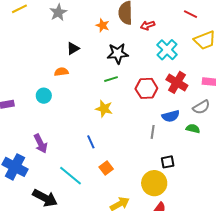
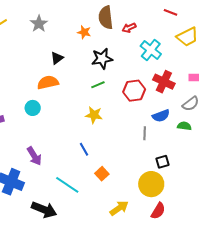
orange semicircle: (61, 72) -> (48, 82), size x1.5

